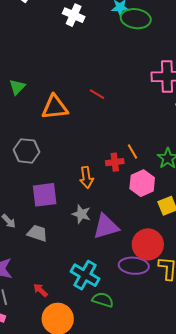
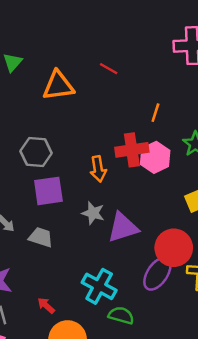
gray hexagon: (27, 151) -> (36, 152), moved
orange line: (132, 151) -> (155, 113), moved, turned 49
red cross: (115, 162) -> (132, 150), size x1.5
pink hexagon: (142, 183) -> (155, 157), moved
purple ellipse: (134, 266) -> (157, 274), turned -60

